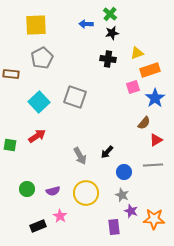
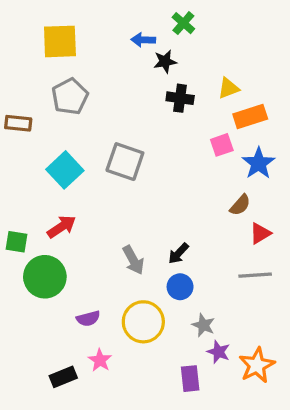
black star: (112, 33) -> (165, 61), moved
blue circle: (124, 172) -> (180, 287), moved
green circle: (27, 189) -> (45, 277), moved, size x1.6
orange star: (154, 219) -> (257, 365), turned -30

